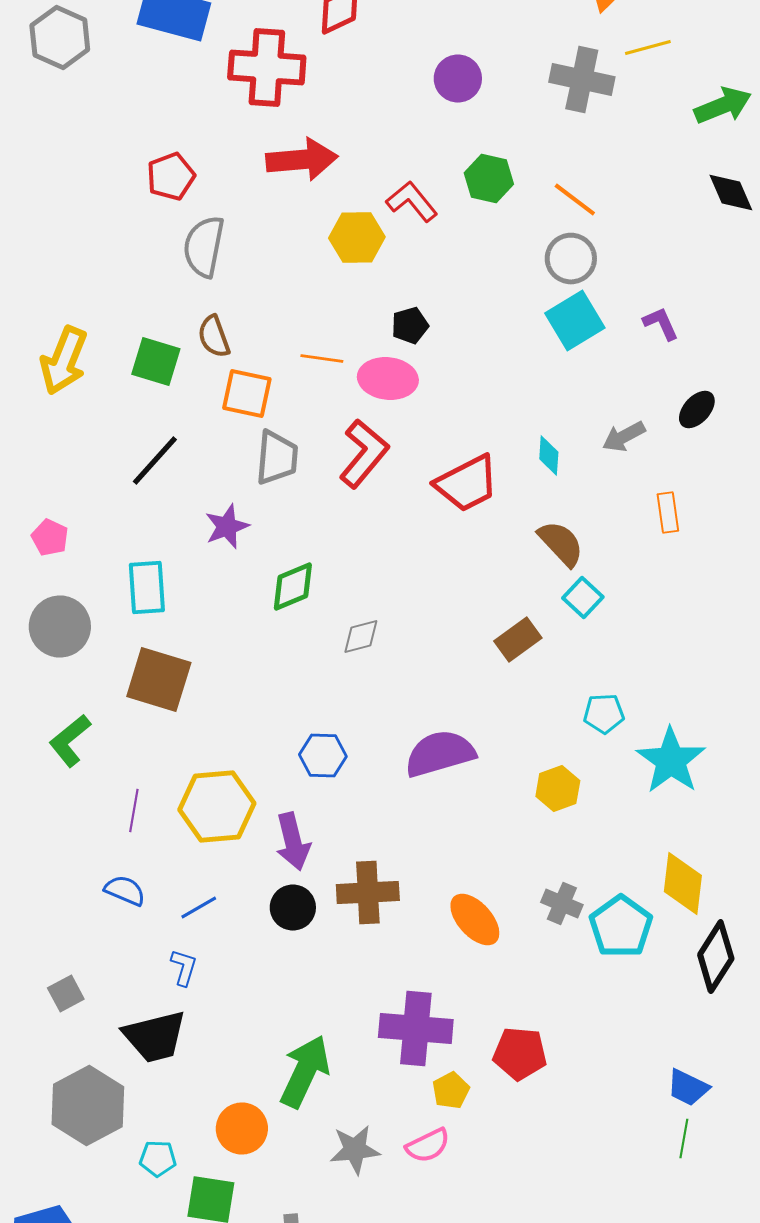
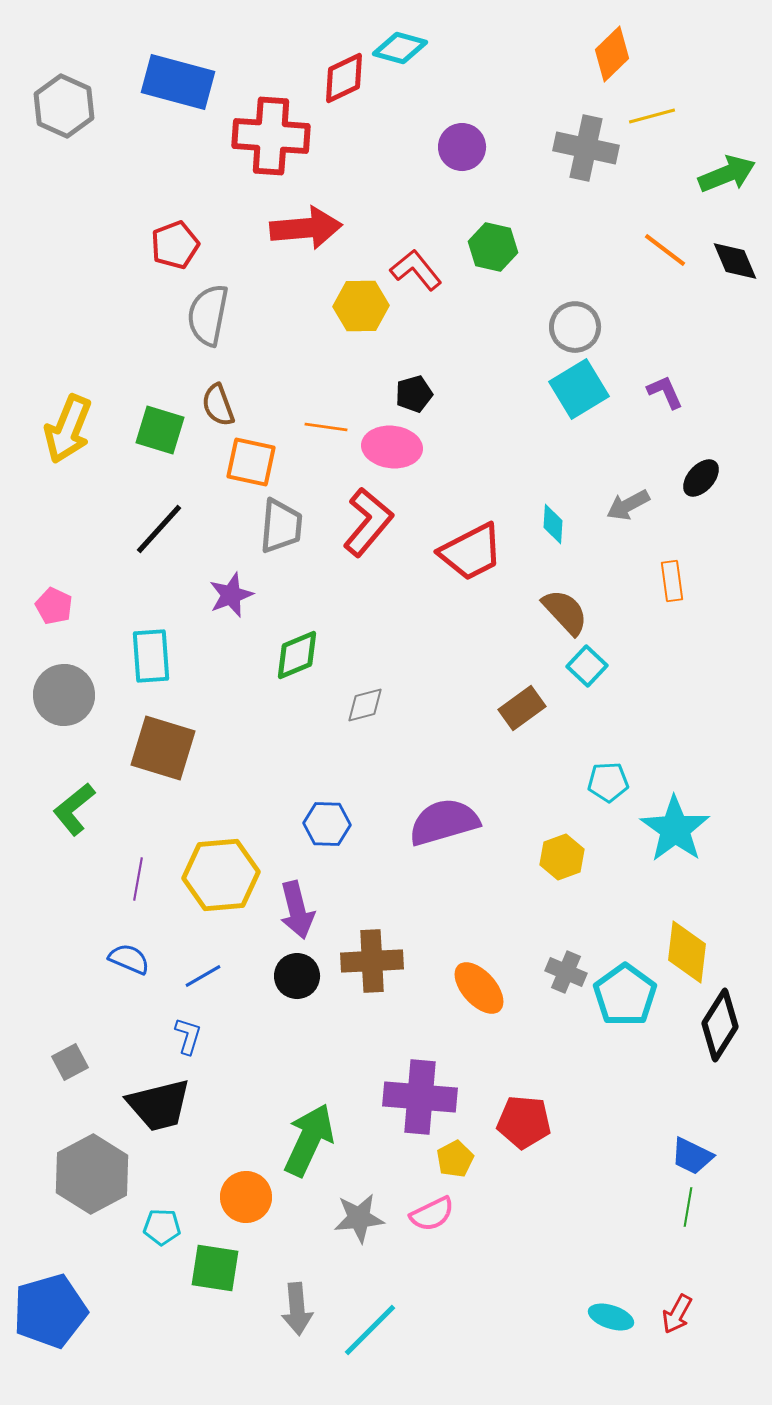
orange line: (575, 200) -> (665, 250), moved

